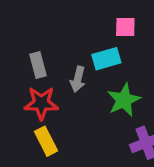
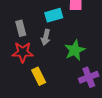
cyan rectangle: (106, 59) -> (54, 15), moved
yellow rectangle: (46, 141) -> (39, 76), moved

